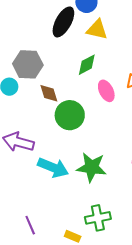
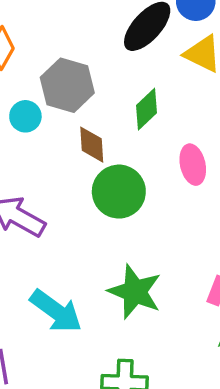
green diamond: (87, 65) -> (146, 109), moved, turned -30
cyan arrow: (53, 168) -> (56, 311), moved

